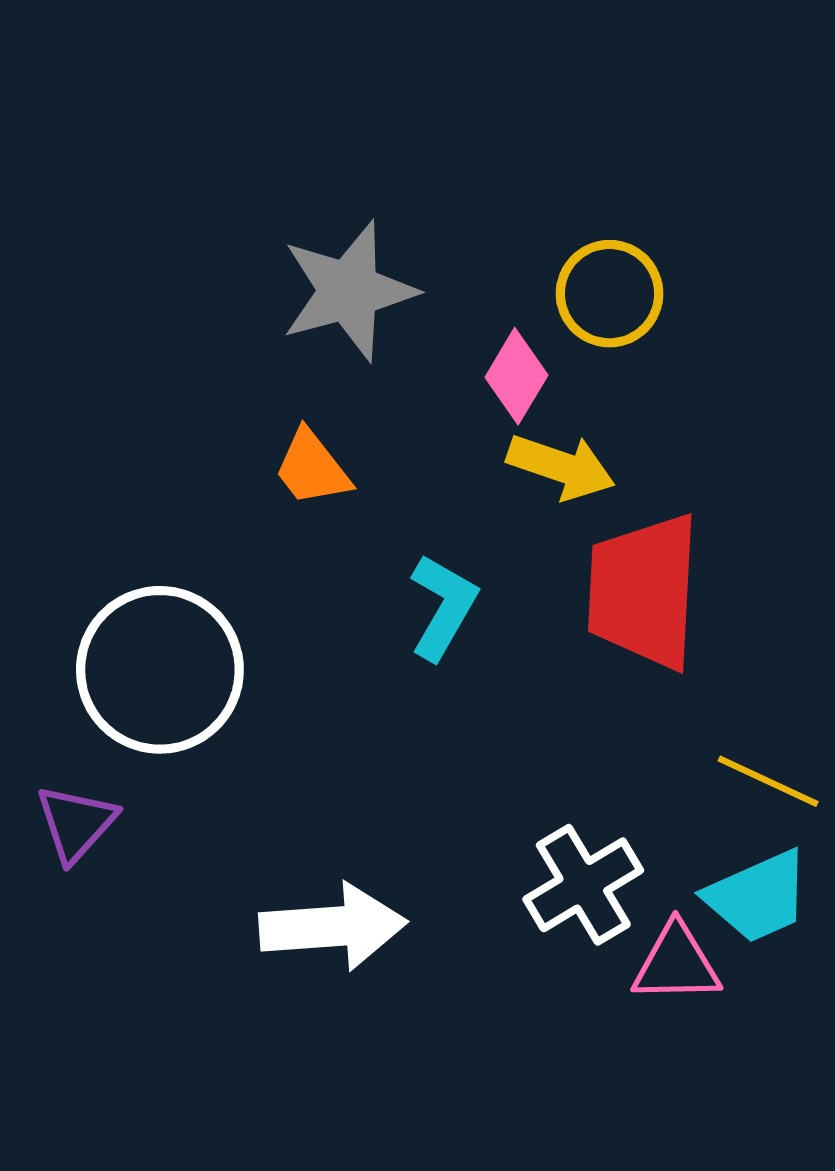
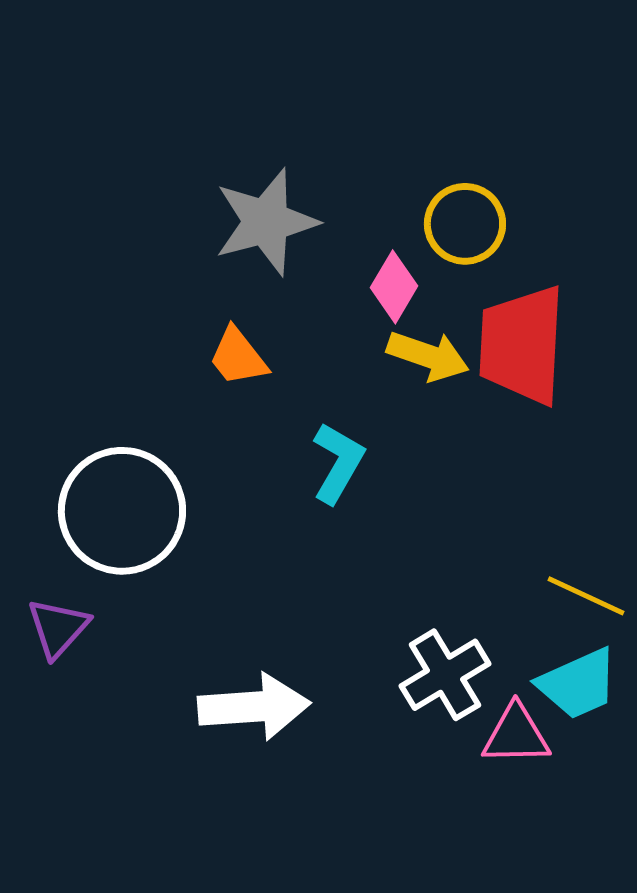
red trapezoid: (644, 591) -> (522, 345), moved

